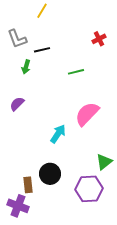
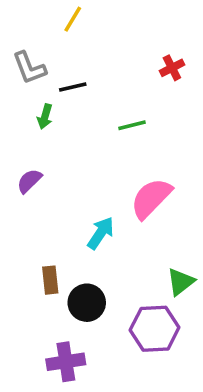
brown rectangle: (28, 185) -> (50, 280), moved
purple cross: (18, 206) -> (66, 362), moved, turned -30

